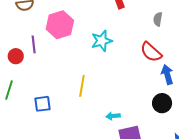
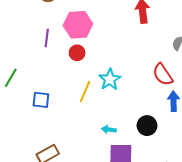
cyan star: (102, 41) -> (110, 79), moved, turned -30
red circle: (16, 56) -> (77, 53), moved
black circle: (162, 103) -> (147, 126), moved

